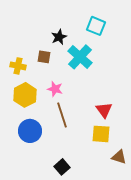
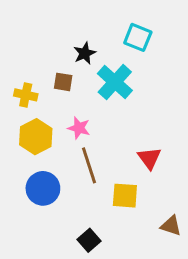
yellow square: (101, 134) -> (125, 196), moved

